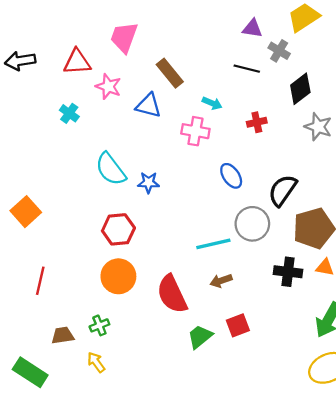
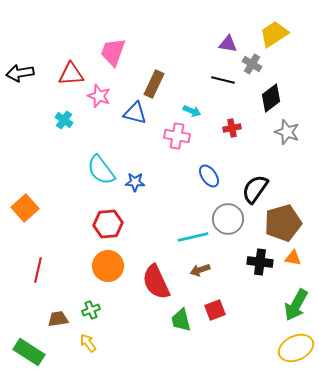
brown rectangle: (170, 73) -> (154, 84), turned 64
green trapezoid: (200, 337) -> (181, 320), turned -65

